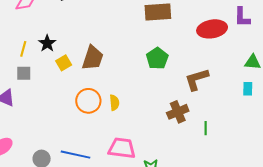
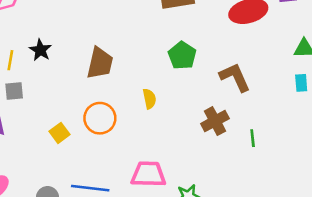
yellow square: (64, 63) -> (60, 133), moved
brown L-shape: (197, 79) -> (235, 77), turned 88
yellow semicircle: (114, 103) -> (149, 99), moved

